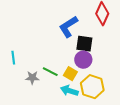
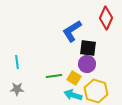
green line: (50, 72) -> (54, 76), turned -35
gray star: (32, 78) -> (17, 89), moved

